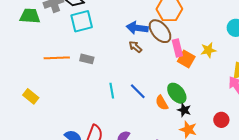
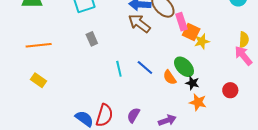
brown arrow: (135, 47) -> (139, 23), size x1.6
yellow star: (208, 50) -> (202, 41), moved
orange line: (57, 58) -> (39, 45), moved
gray rectangle: (87, 59) -> (92, 39), turned 56

